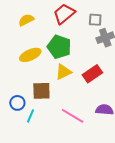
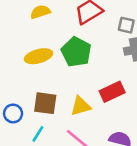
yellow triangle: (63, 72) -> (81, 106), moved
cyan line: (30, 116) -> (38, 134), moved

